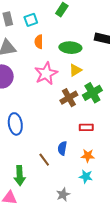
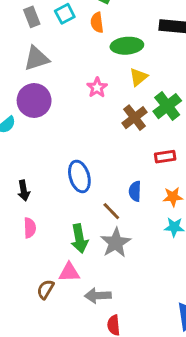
orange semicircle: (39, 42) -> (97, 23), moved
pink star: (46, 74) -> (97, 88), size x0.6
blue ellipse: (15, 124) -> (79, 176), moved
gray star: (63, 195) -> (116, 243), moved, size x1.5

